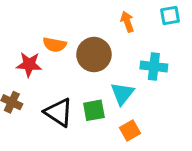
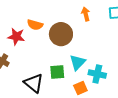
cyan cross: (154, 66) -> (97, 74), moved
black triangle: (59, 112) -> (34, 83), moved

